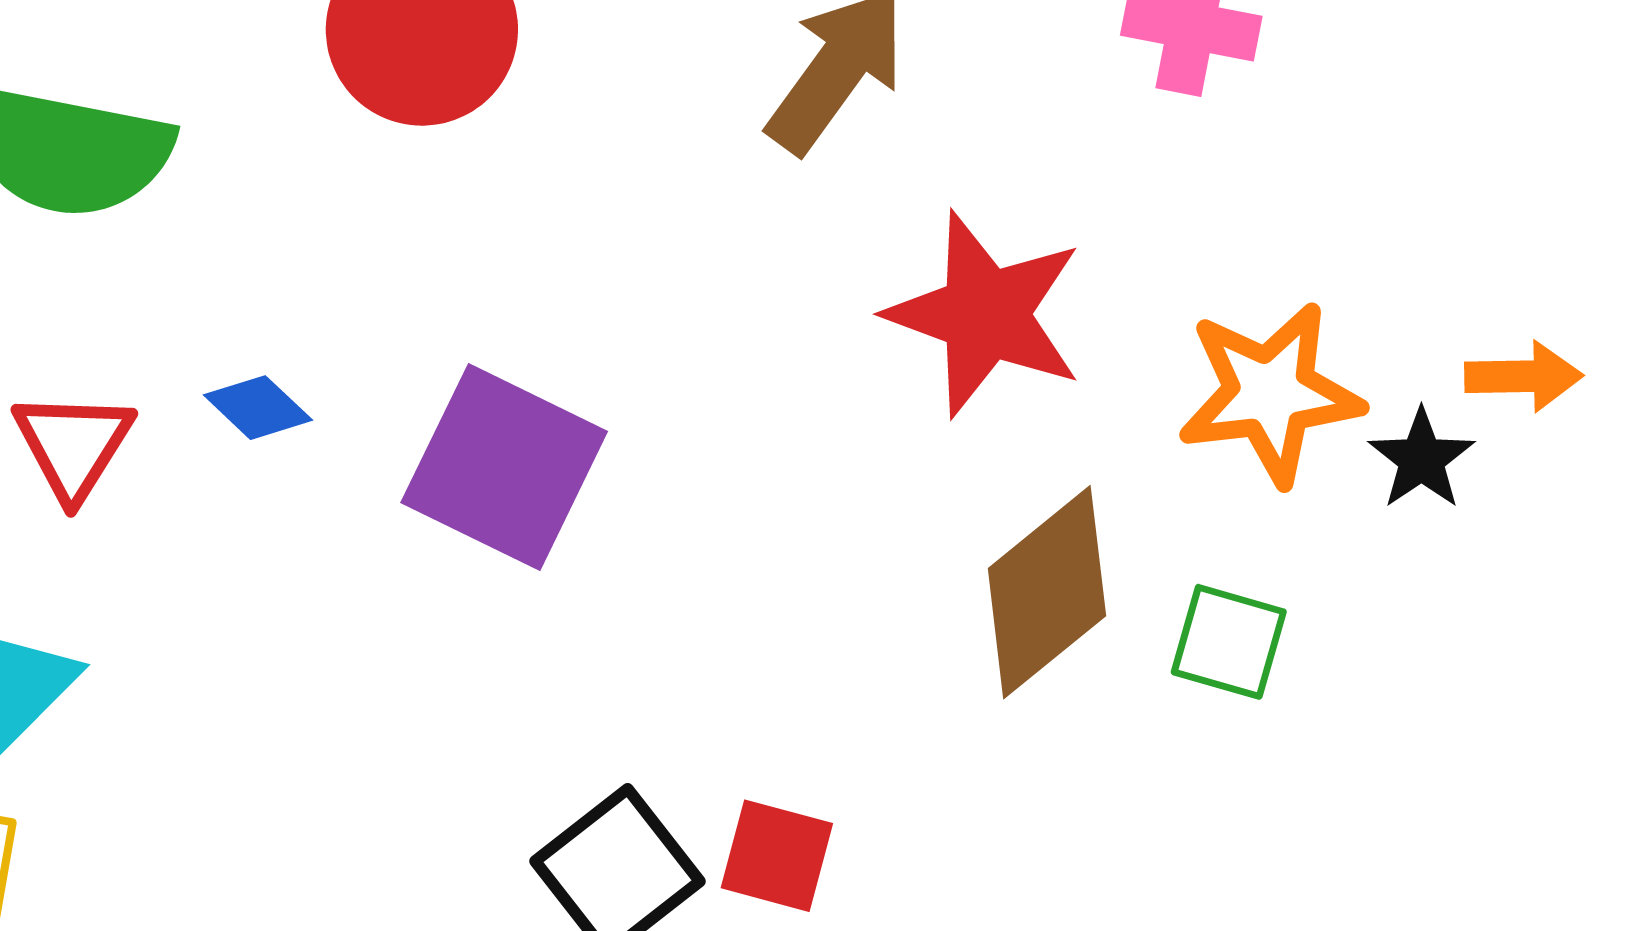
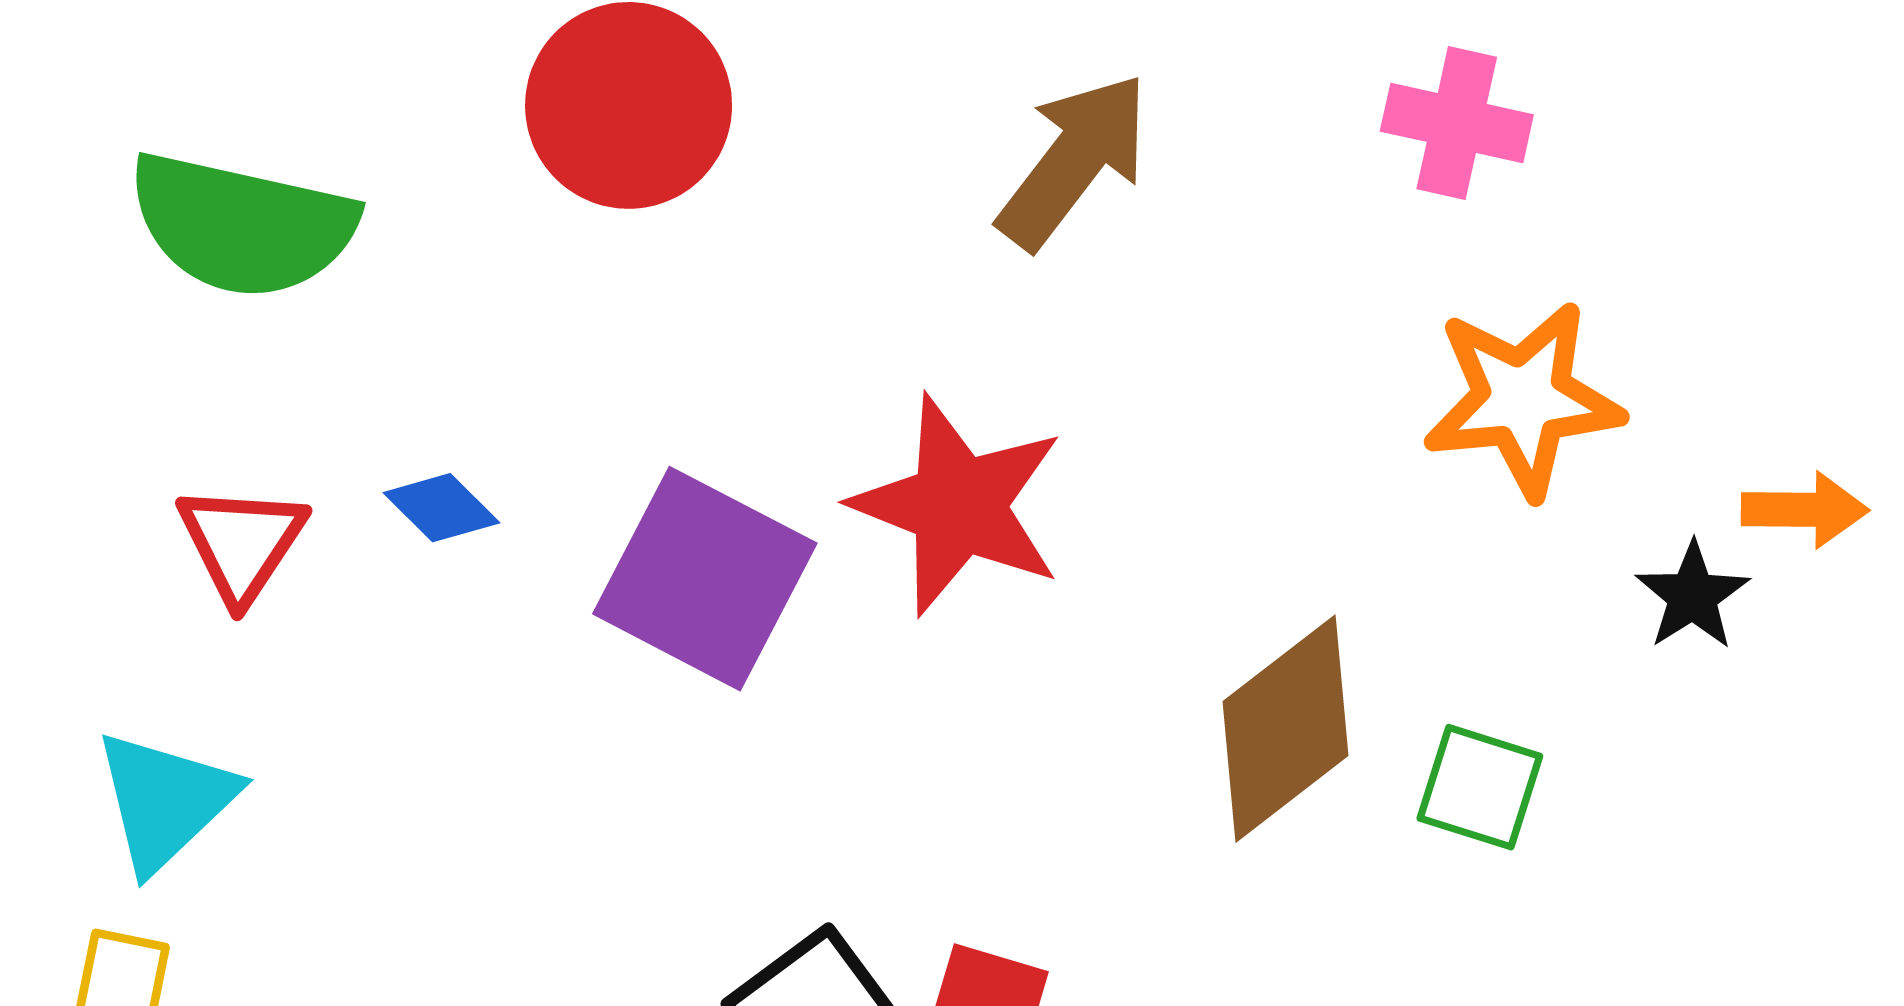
red star: (985, 314) -> (958, 505), moved
orange star: (1270, 393) -> (1523, 399), moved

